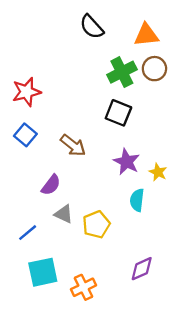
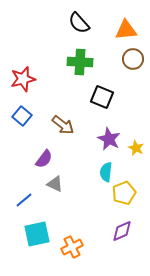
green cross: (122, 72) -> (80, 62), moved, turned 30
cyan semicircle: (137, 200) -> (106, 172), moved
yellow pentagon: (96, 224) -> (124, 193), moved

